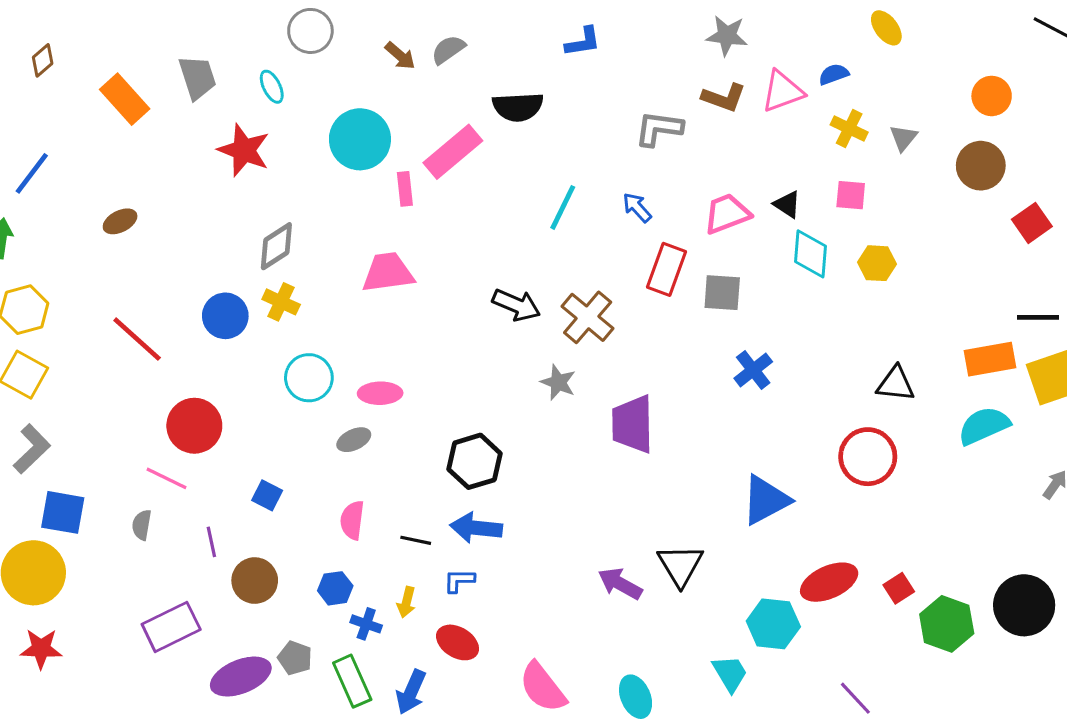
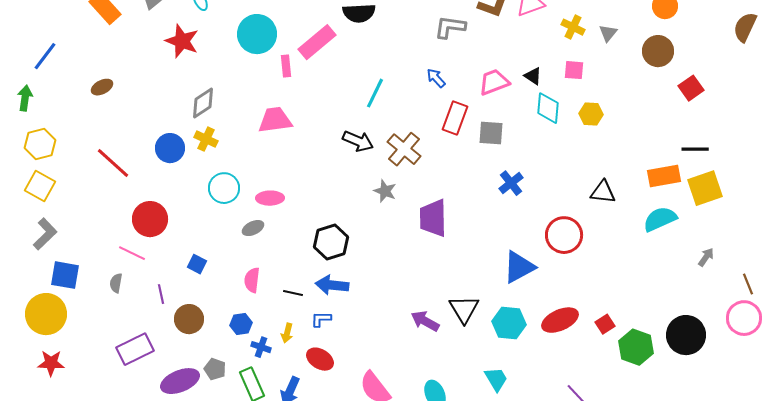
cyan line: (563, 207) -> (375, 93), moved
red circle: (868, 457) -> (564, 235), moved
cyan hexagon: (773, 624) -> (509, 323), moved

